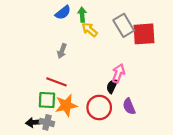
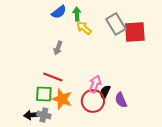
pink arrow: (118, 73) -> (95, 84), moved
black semicircle: (112, 86) -> (105, 92), moved
orange star: (66, 105) -> (62, 99), turned 30

